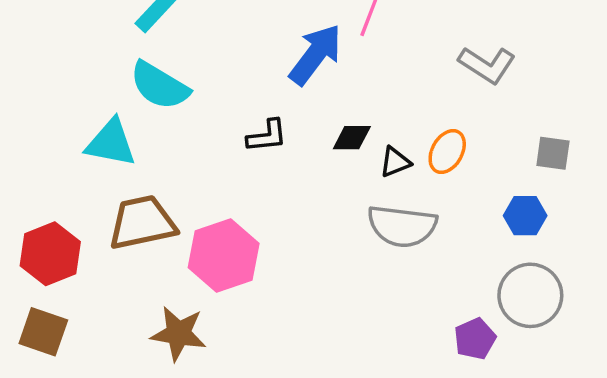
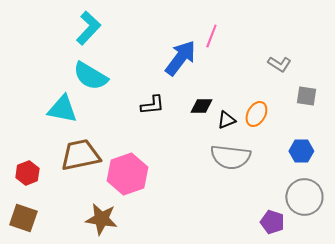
gray L-shape: (487, 65) -> (279, 64), size x0.7
gray square: (553, 153) -> (306, 96), moved
red hexagon: (50, 254) -> (27, 173), size x0.7
purple pentagon: (475, 339) -> (272, 222), turned -30

